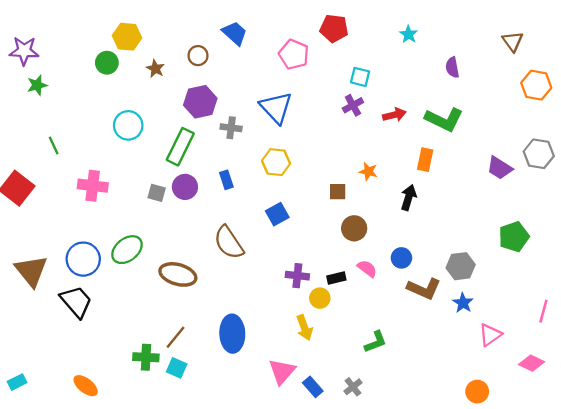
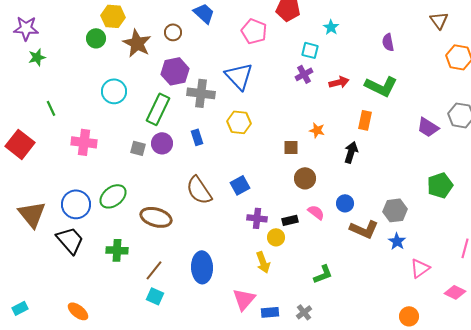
cyan star: (409, 34) -> (331, 27), moved
brown star: (155, 69) -> (137, 43), size x1.8
gray cross: (231, 128) -> (201, 93), size x1.5
blue square: (277, 214) -> (240, 185), moved
green cross: (146, 357) -> (117, 250), moved
blue rectangle: (313, 387) -> (270, 312), turned -54

